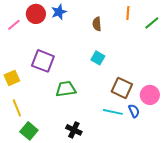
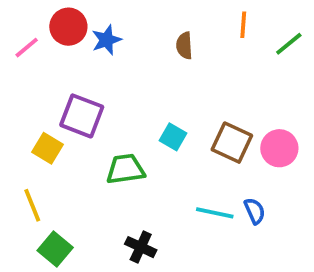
blue star: (59, 12) -> (106, 40), moved
cyan square: (98, 58) -> (173, 137), moved
yellow square: (12, 78) -> (48, 148), moved, turned -35
brown square: (122, 88) -> (232, 143), moved
pink circle: (150, 95) -> (279, 148), moved

